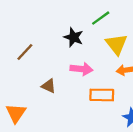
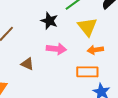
orange rectangle: (102, 95) -> (87, 72), moved

